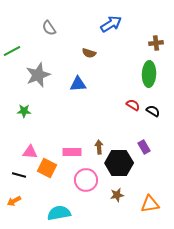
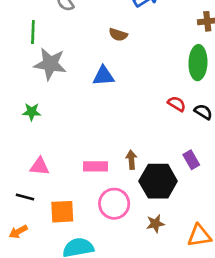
green line: (12, 51) -> (33, 32), moved, turned -60
gray star: (38, 75) -> (50, 64), turned 30
orange square: (47, 168) -> (62, 212), moved, turned -30

